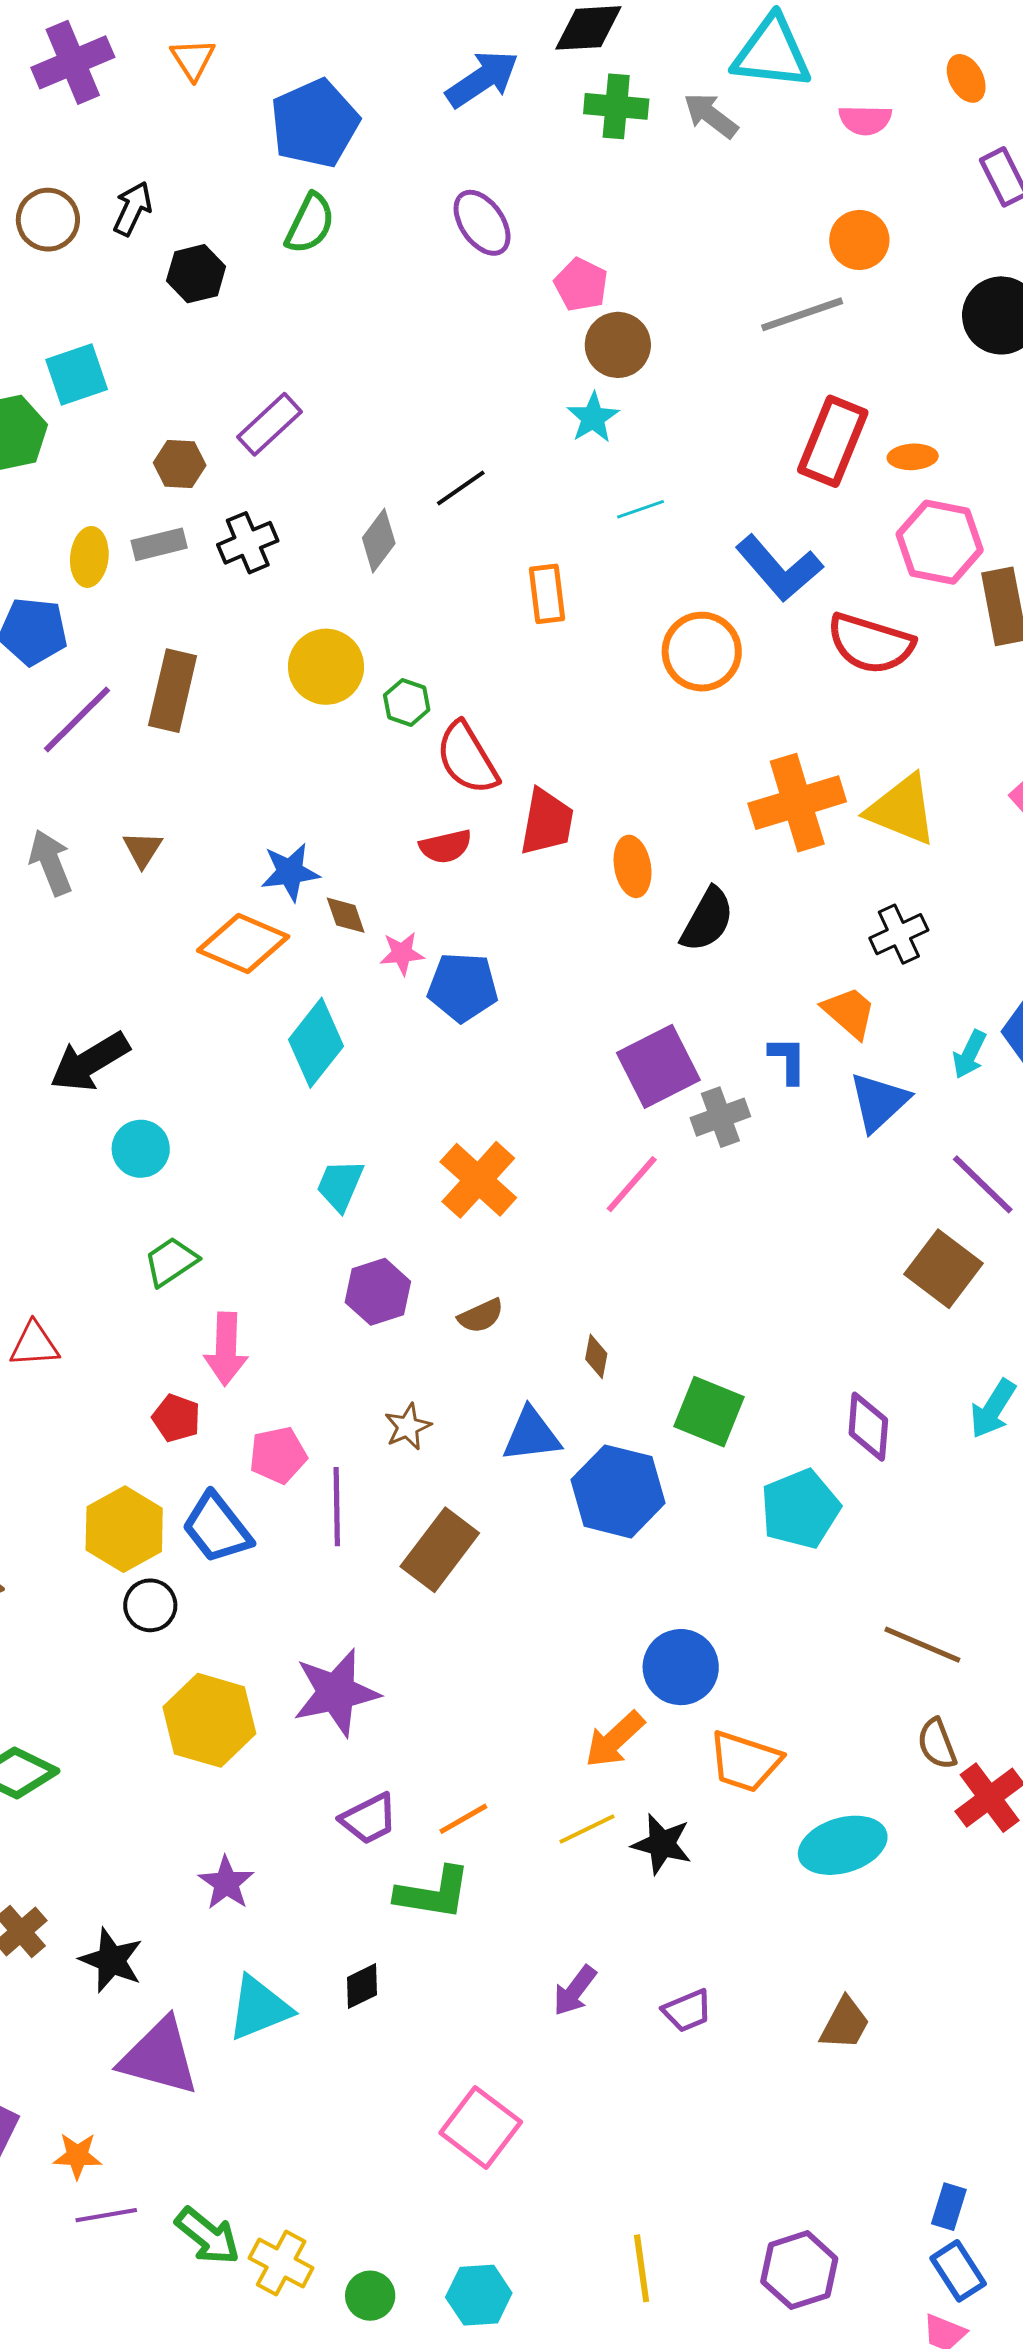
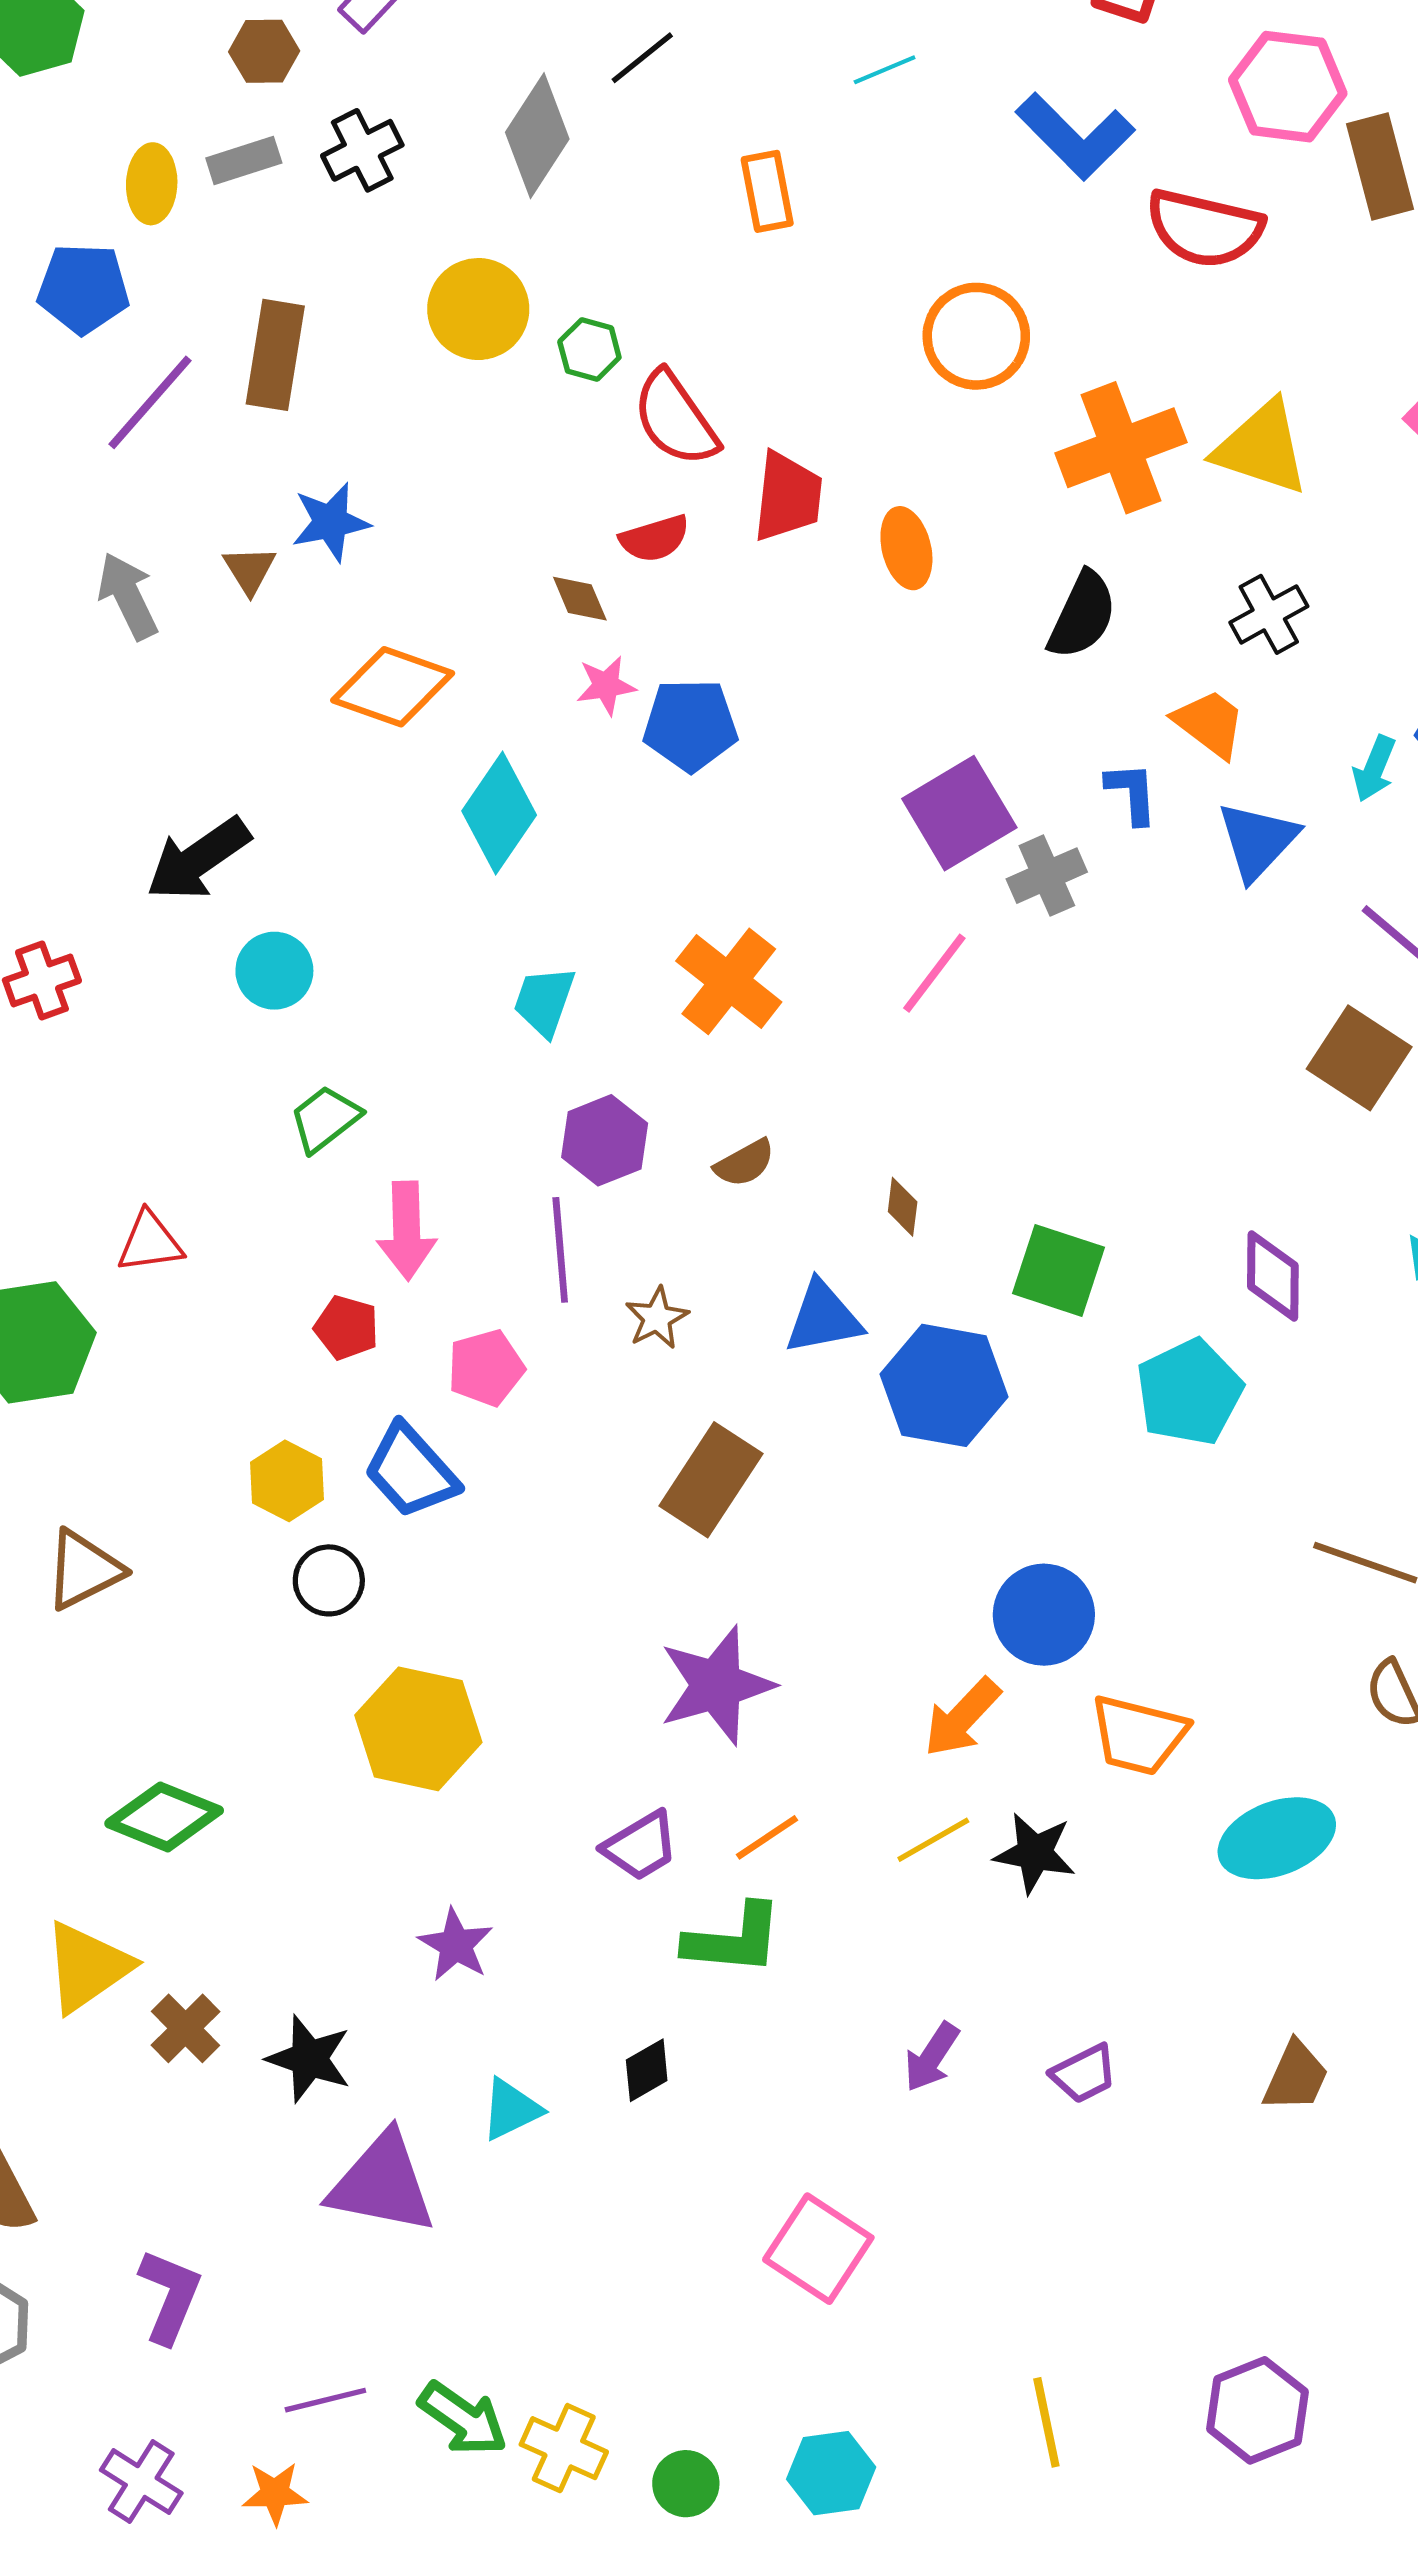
gray diamond: (379, 541) -> (537, 136), size x1.4
orange circle: (702, 652) -> (976, 336), moved
blue star: (290, 872) -> (331, 522), moved
brown diamond: (346, 915) -> (580, 599), moved
black semicircle: (707, 920) -> (1082, 615), moved
purple line: (337, 1507) -> (560, 1250), moved
yellow hexagon: (124, 1529) -> (287, 1481), size x0.7
purple star: (336, 1693) -> (717, 1685), moved
cyan triangle: (259, 2008) -> (511, 2109), size x0.7
orange star: (77, 2156) -> (275, 2493), moved

